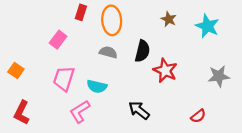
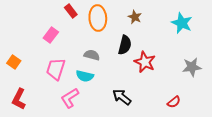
red rectangle: (81, 12) -> (71, 11), turned -56
brown star: (169, 19) -> (135, 17), moved
gray semicircle: (108, 52) -> (92, 55), moved

